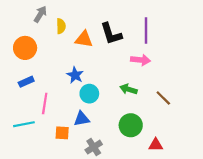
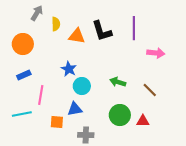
pink arrow: (140, 60) -> (156, 53), moved
red triangle: (156, 145) -> (143, 121), moved
gray cross: (94, 147) -> (86, 135), turned 35

